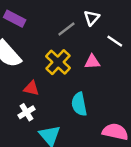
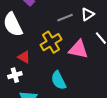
pink triangle: (92, 62) -> (78, 49), size x1.5
cyan semicircle: (79, 104) -> (59, 80), turned -30

